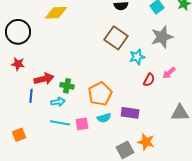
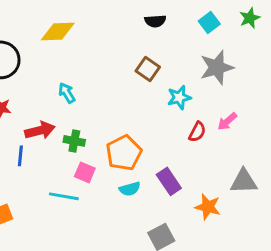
brown square: (116, 38) -> (148, 69), size x0.7
cyan arrow: (58, 102) -> (67, 93), moved, turned -112
purple rectangle: (130, 113) -> (169, 181), turned 48
pink square: (82, 124) -> (85, 172), moved, turned 32
orange star: (146, 142) -> (208, 207), moved

